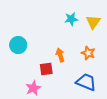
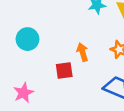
pink star: (33, 88) -> (24, 93), moved

